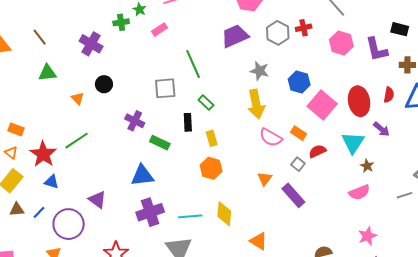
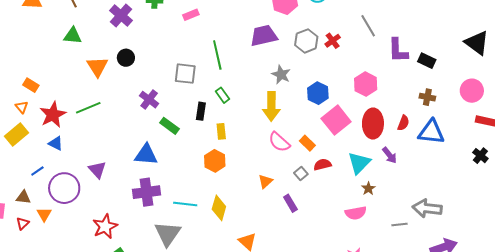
red cross: (304, 28) -> (333, 41), turned -35
pink hexagon: (341, 43) -> (366, 84), moved
purple L-shape: (377, 49) -> (398, 50), moved
orange triangle: (78, 98) -> (97, 67), size x1.6
purple rectangle: (293, 195) -> (290, 203), size x0.7
brown triangle: (17, 209) -> (23, 197), moved

